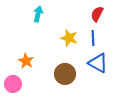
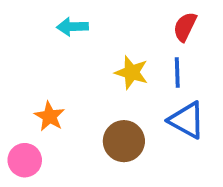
cyan arrow: (38, 14) -> (72, 27), turned -105

